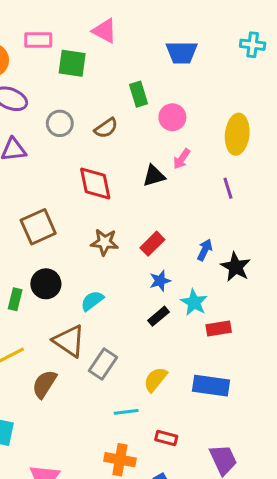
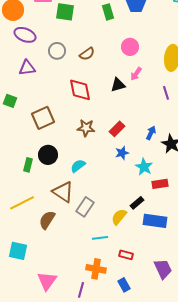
green rectangle: (138, 94) -> (108, 12), moved
black rectangle: (159, 316) -> (137, 203), moved

